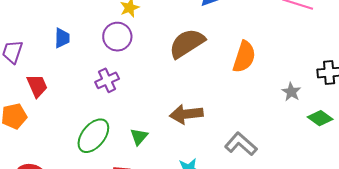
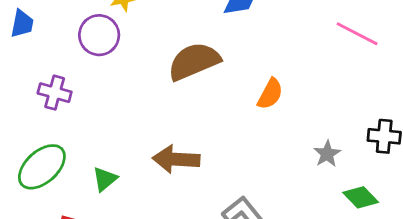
orange semicircle: (244, 57) -> (270, 94), size x0.7
purple cross: (107, 80) -> (55, 93), moved, turned 30

